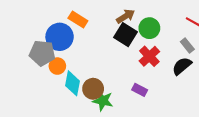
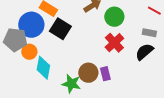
black square: (126, 35) -> (60, 29), moved
gray rectangle: (187, 45) -> (149, 33), turned -40
brown circle: (93, 89) -> (88, 73), moved
purple rectangle: (140, 90) -> (105, 74), turned 48

